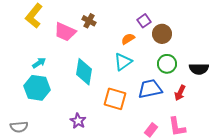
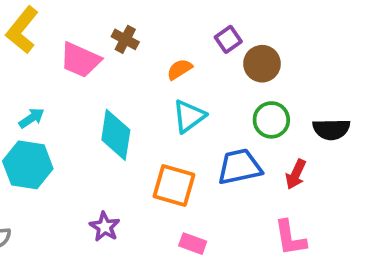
orange semicircle: (128, 39) -> (180, 69), moved
pink rectangle: (151, 130) -> (193, 244), moved, turned 72

